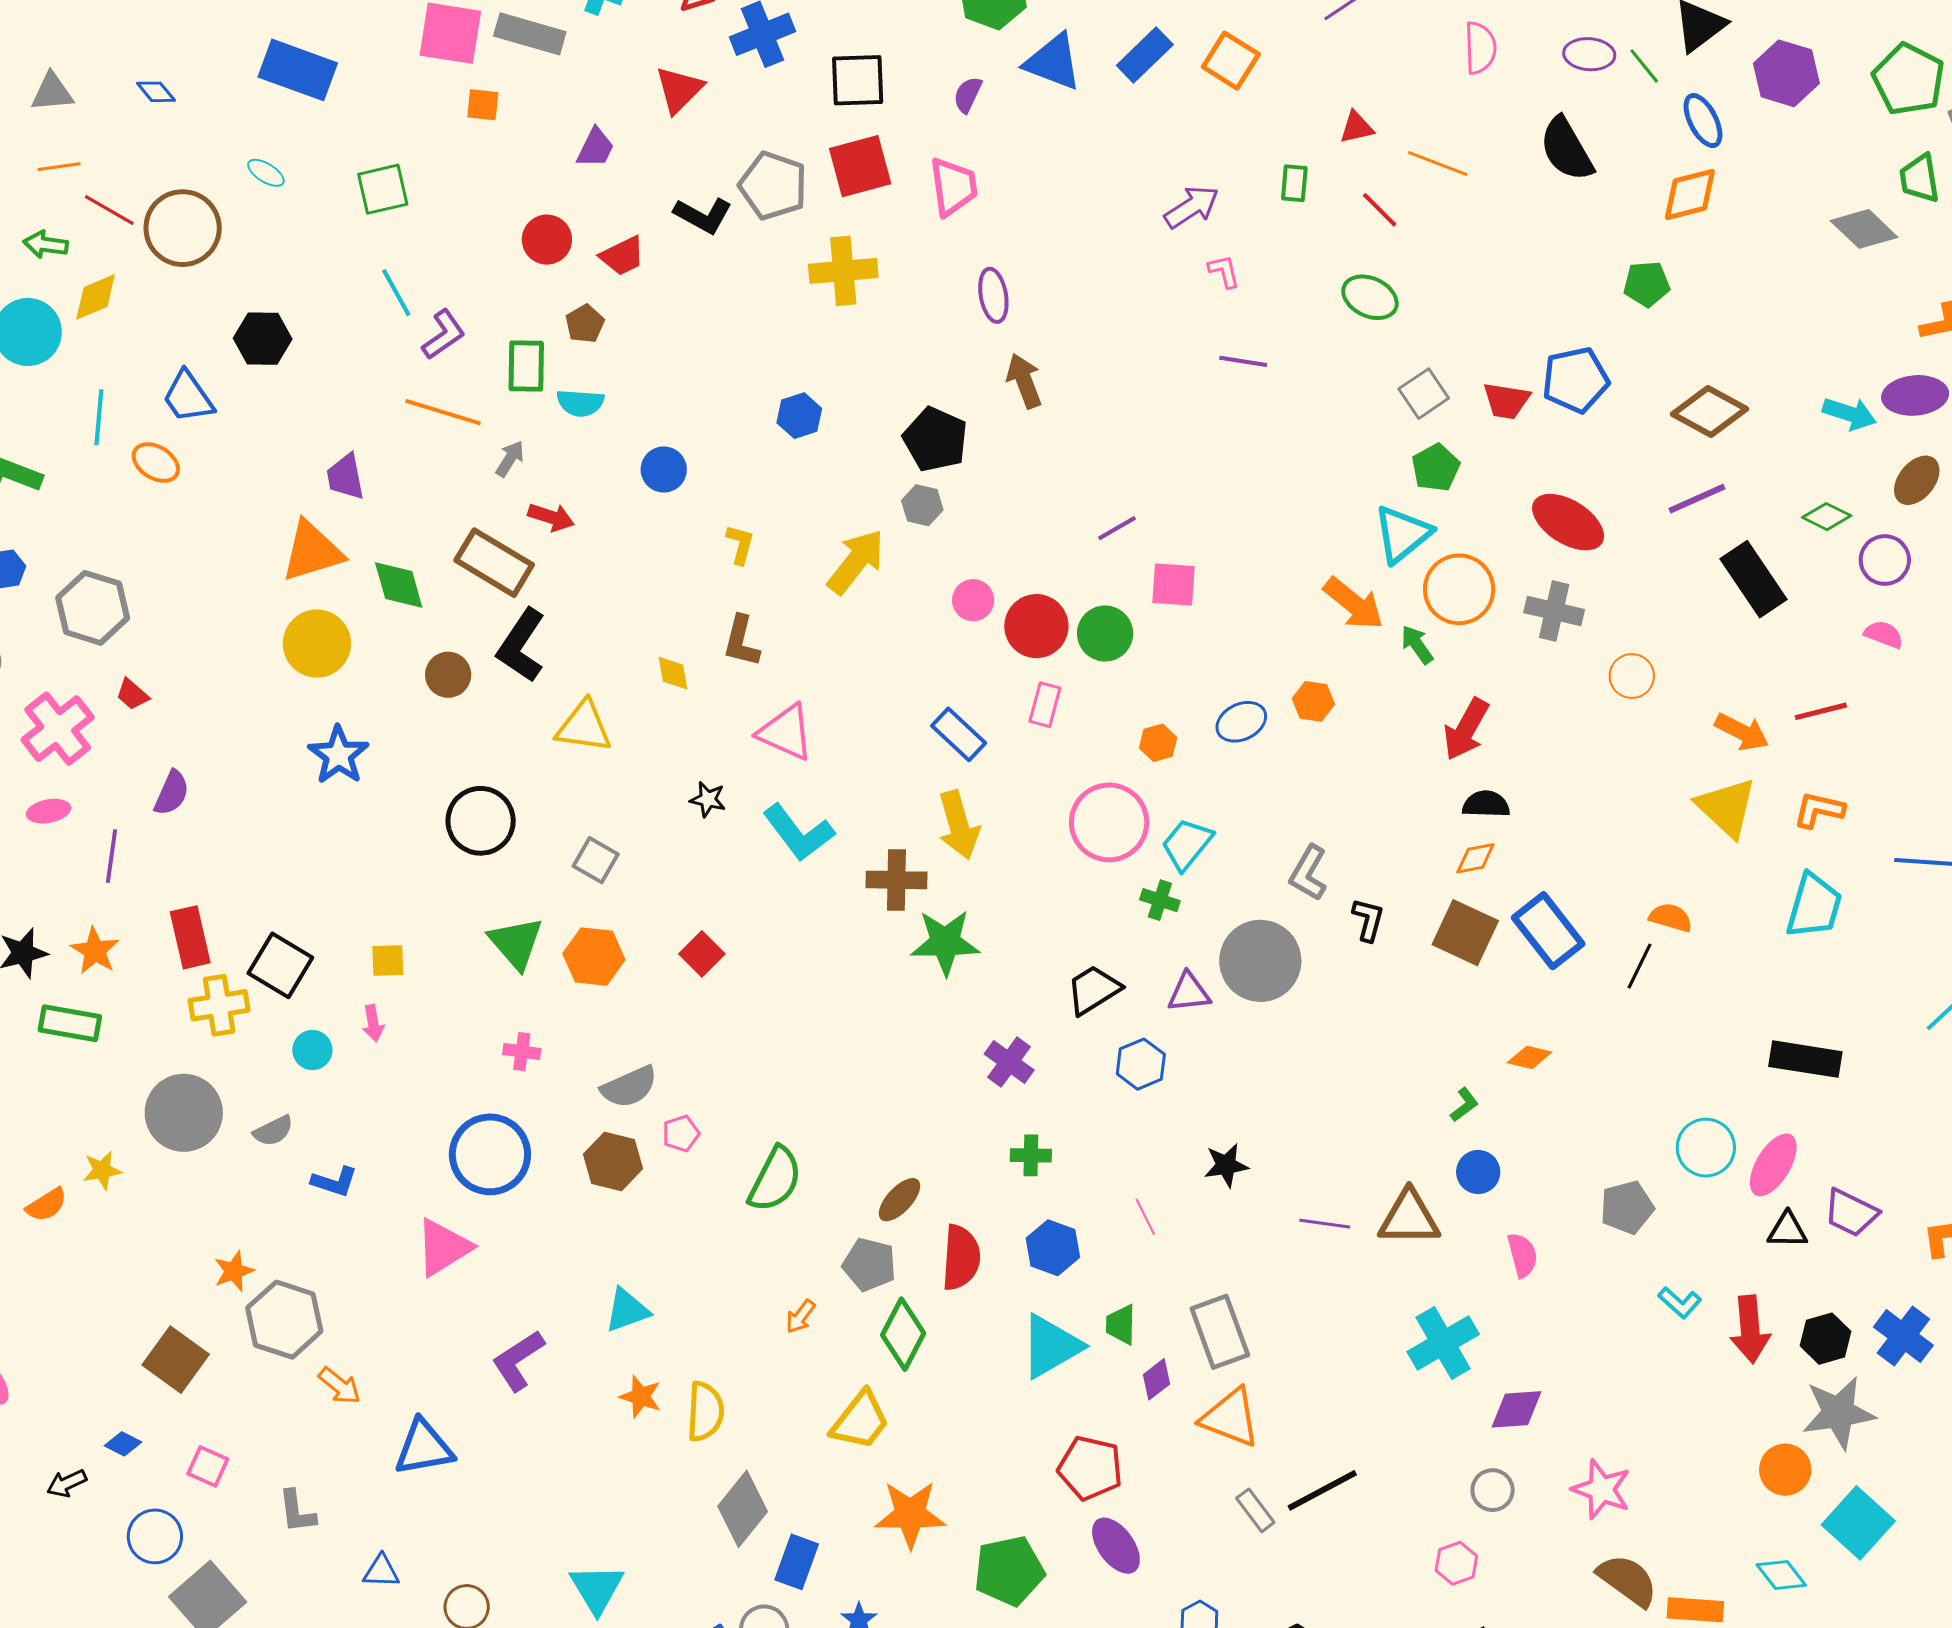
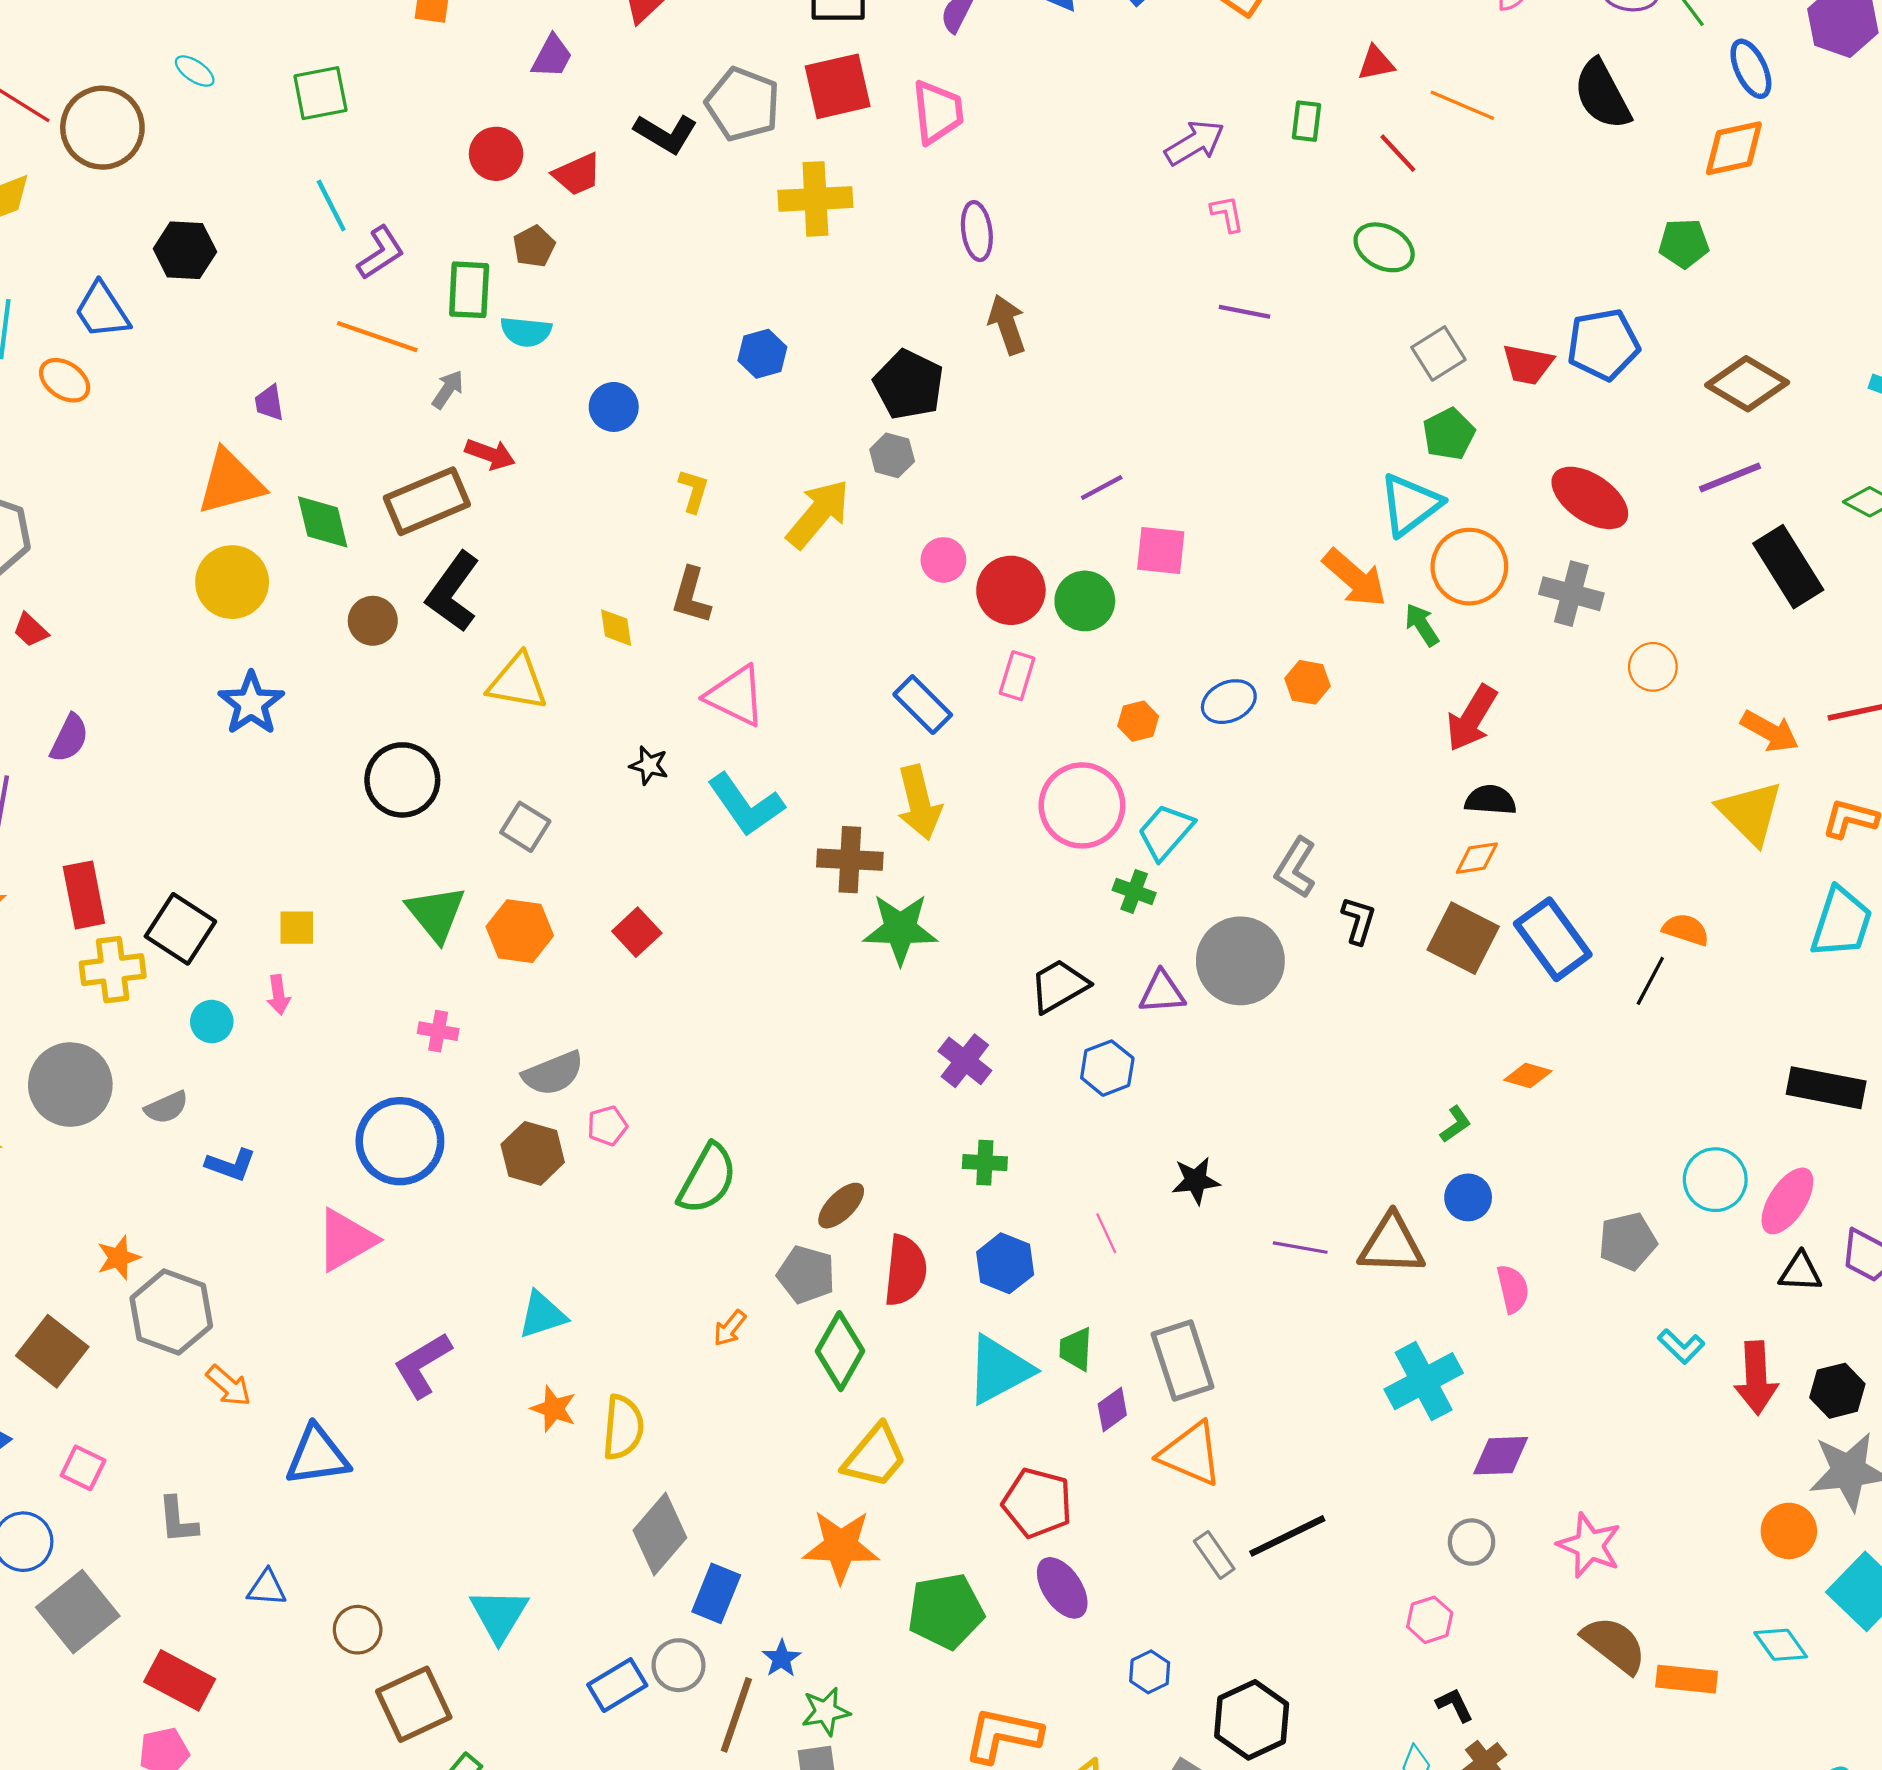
purple trapezoid: (345, 477) -> (269, 403), size x0.7
brown rectangle: (494, 563) -> (427, 501), turned -56
yellow trapezoid: (860, 1421) -> (875, 1456), moved

